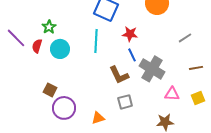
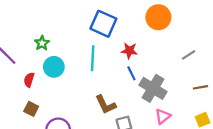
red semicircle: (37, 46) -> (29, 80), moved
brown L-shape: (119, 75) -> (106, 105), moved
brown square: (50, 90) -> (31, 109), moved
pink triangle: (172, 94) -> (163, 116), moved, turned -42

